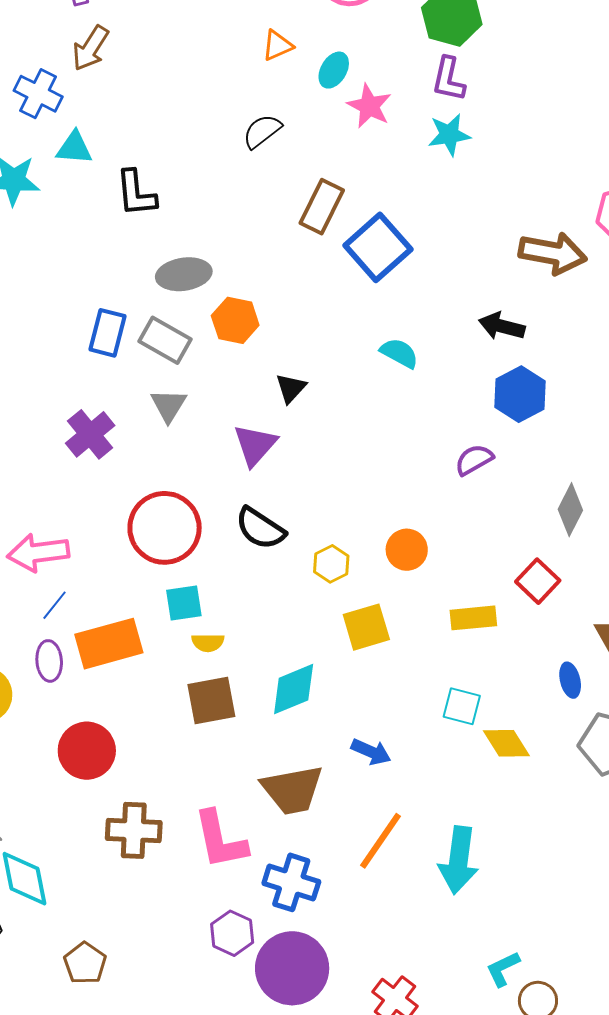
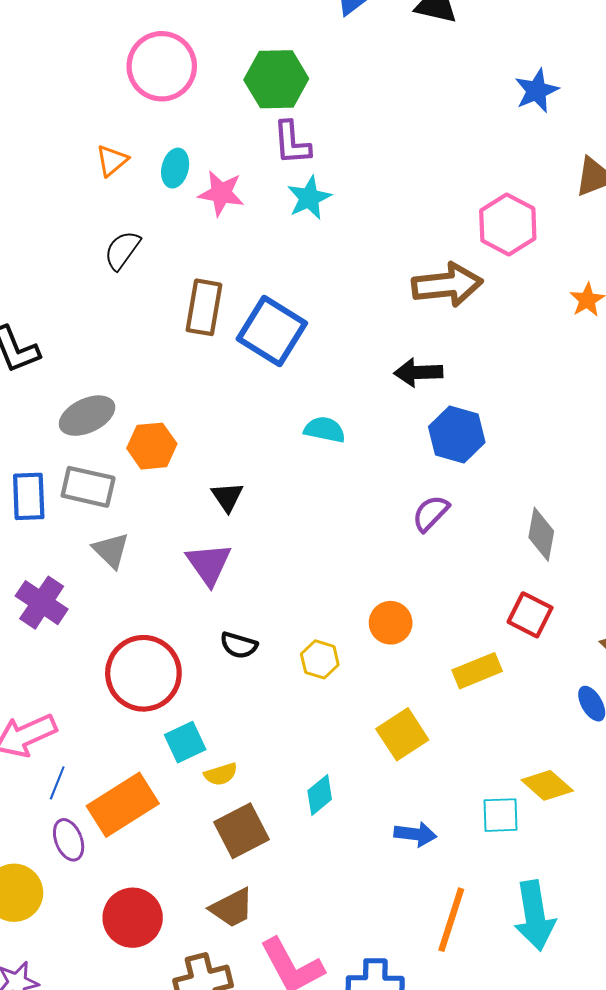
black semicircle: (260, 528) -> (239, 645), size x0.7
yellow square: (366, 627) -> (402, 734), moved
cyan diamond: (294, 689) -> (320, 795), size x0.7
cyan square: (462, 706) -> (500, 815), moved
brown trapezoid: (292, 790) -> (232, 908), moved, size x0.7

